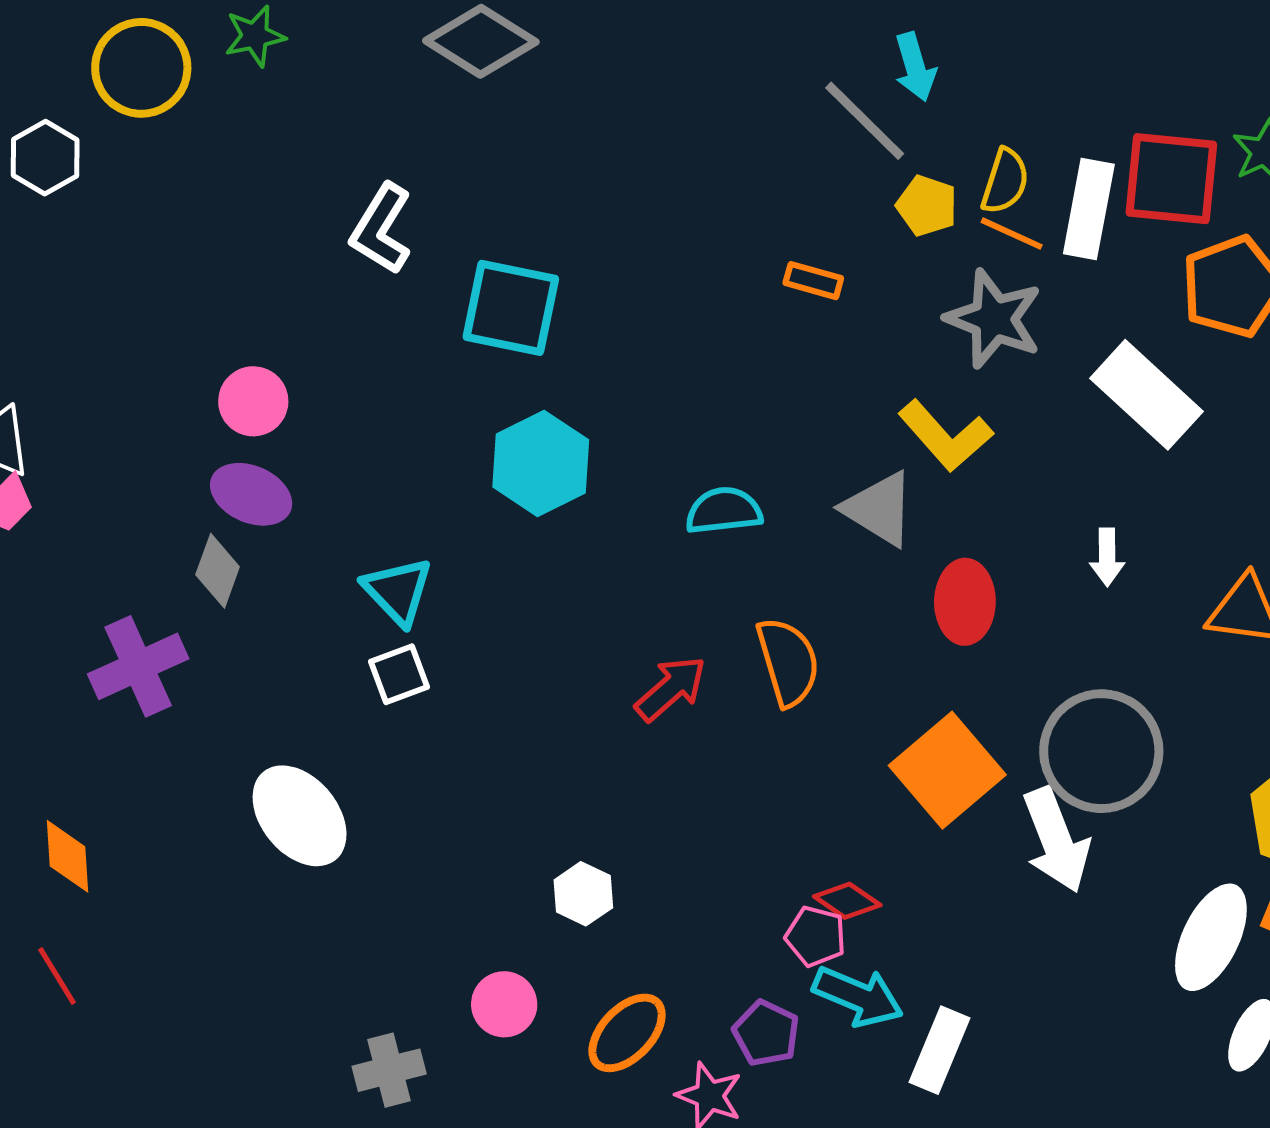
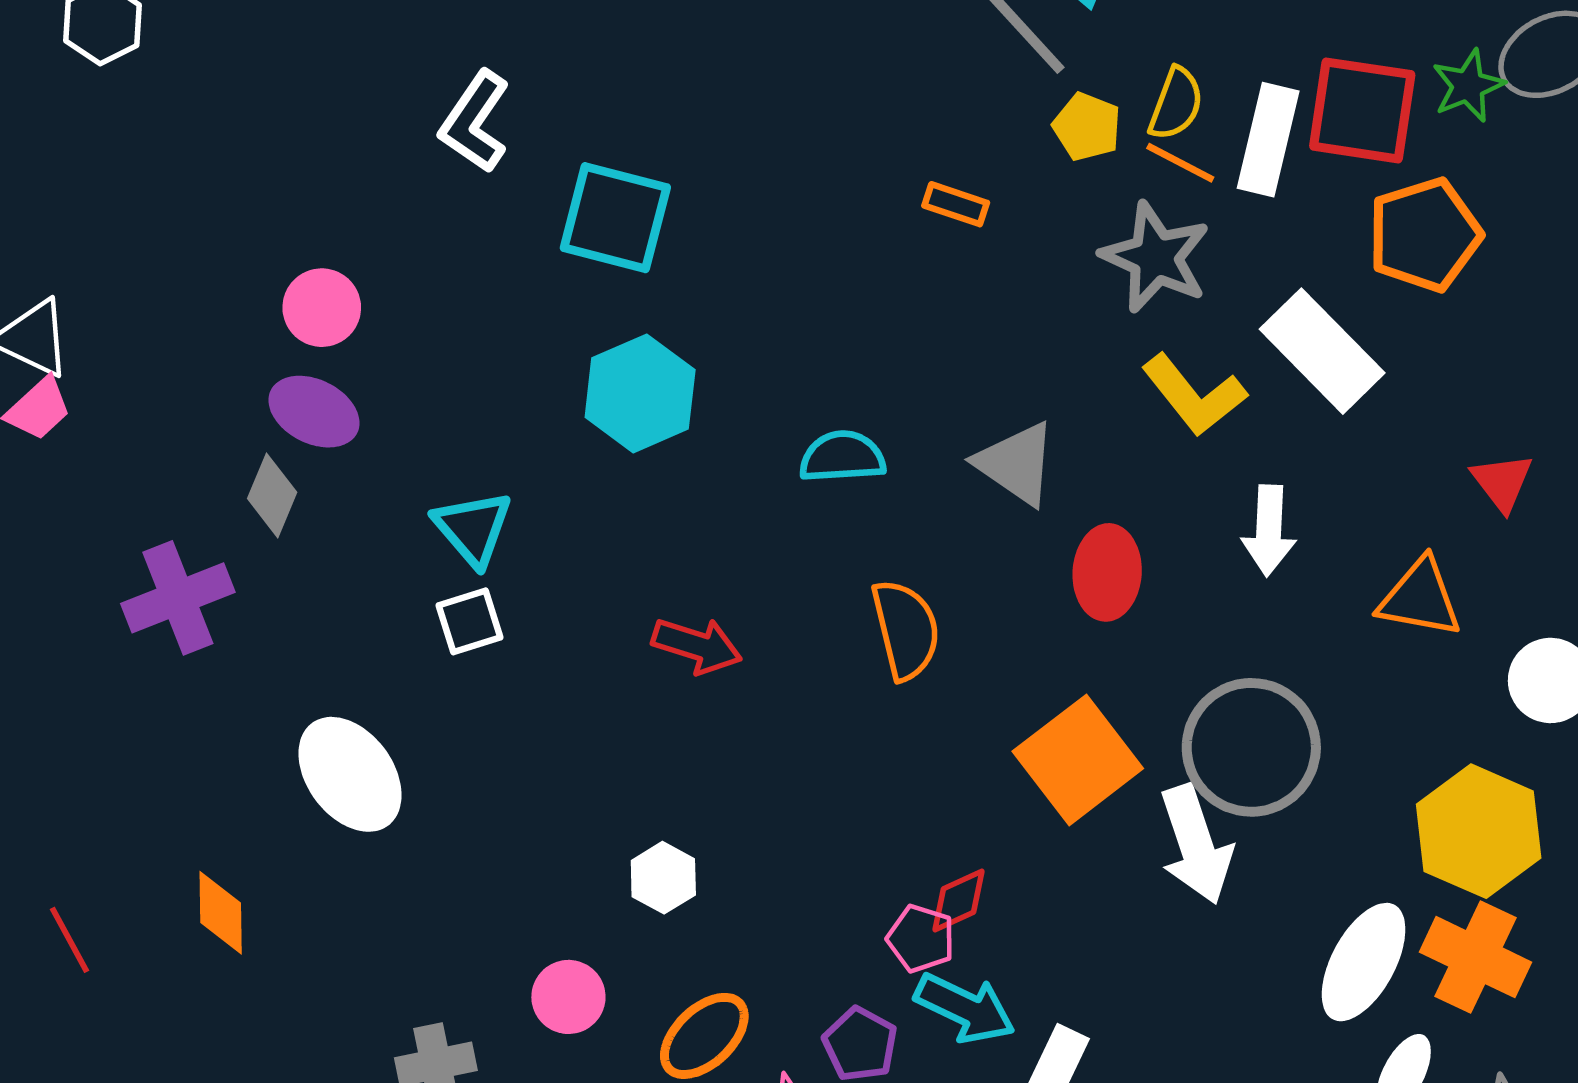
yellow L-shape: (945, 436) -> (1194, 395), moved
white arrow: (1107, 557) -> (1269, 531), size x1.4
red arrow: (671, 689) -> (697, 646), moved, turned 56
orange diamond: (67, 856) -> (221, 913), moved
red diamond: (847, 901) -> (958, 900), turned -62

